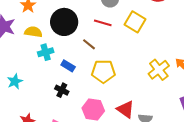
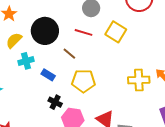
yellow semicircle: (33, 32) -> (14, 40), turned -54
yellow cross: (159, 70) -> (139, 80), turned 35
black cross: (62, 90) -> (55, 102), moved

